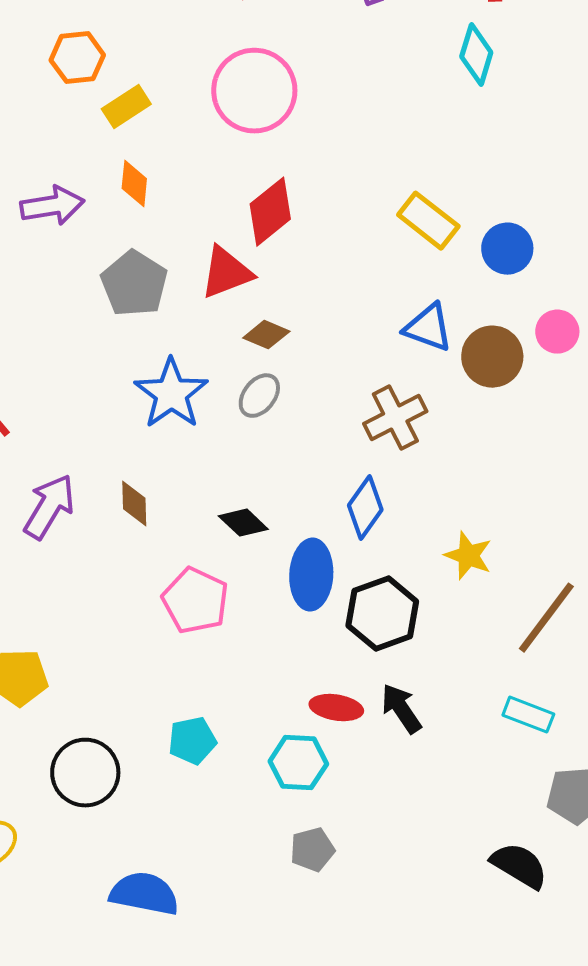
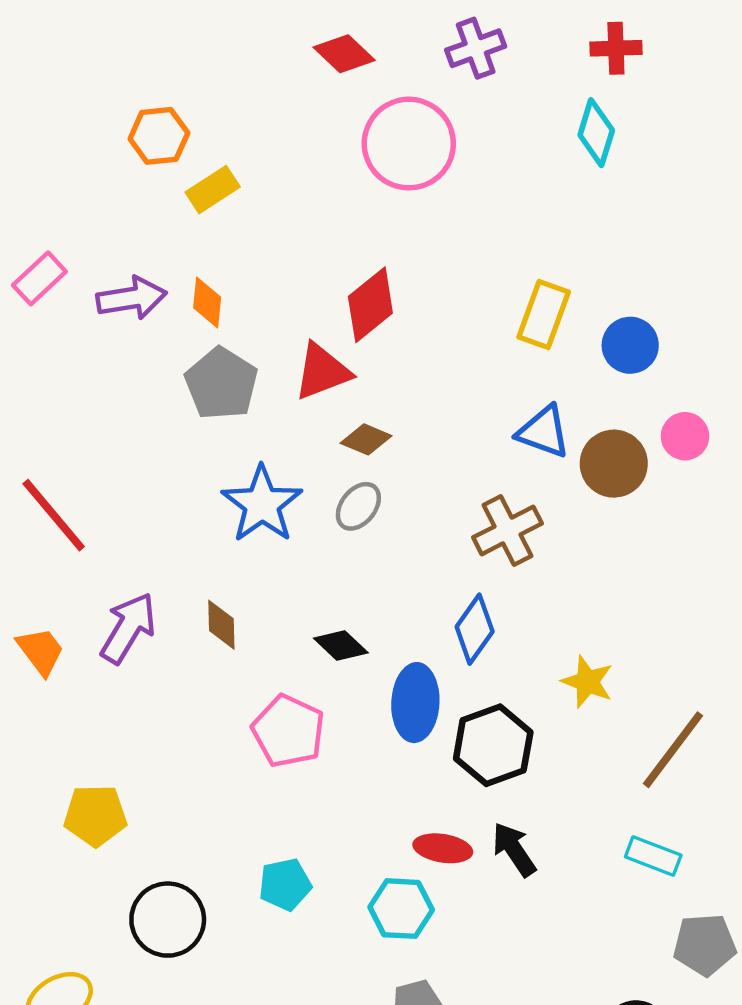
pink circle: (254, 91) -> (409, 144), moved
orange diamond: (134, 184) -> (207, 302), moved
yellow rectangle: (428, 221) -> (544, 315), turned 72

